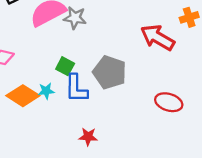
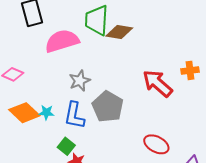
gray star: (75, 18) -> (80, 81), moved, turned 30
green square: (65, 66) -> (66, 146), moved

